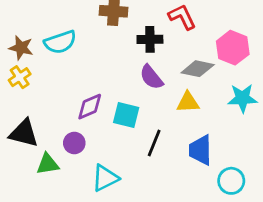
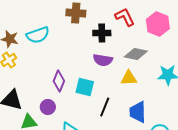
pink hexagon: (233, 48) -> (158, 24), moved
purple semicircle: (151, 77) -> (103, 60), turned -42
purple diamond: (90, 107) -> (59, 81), turned -45

